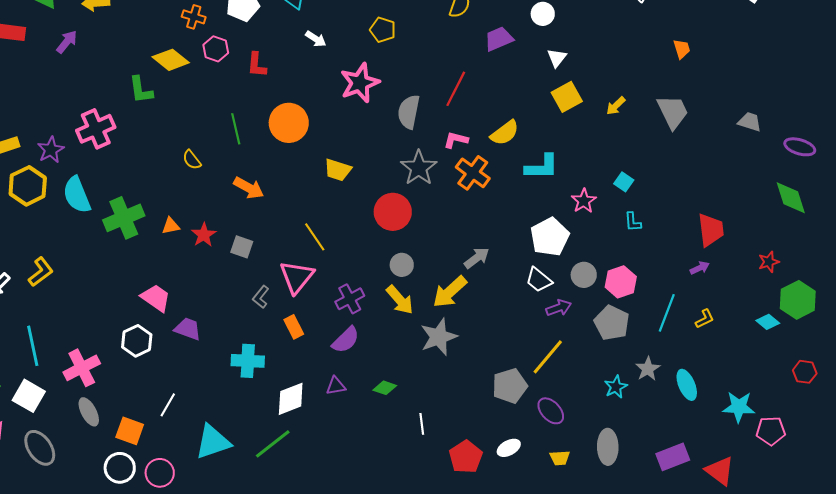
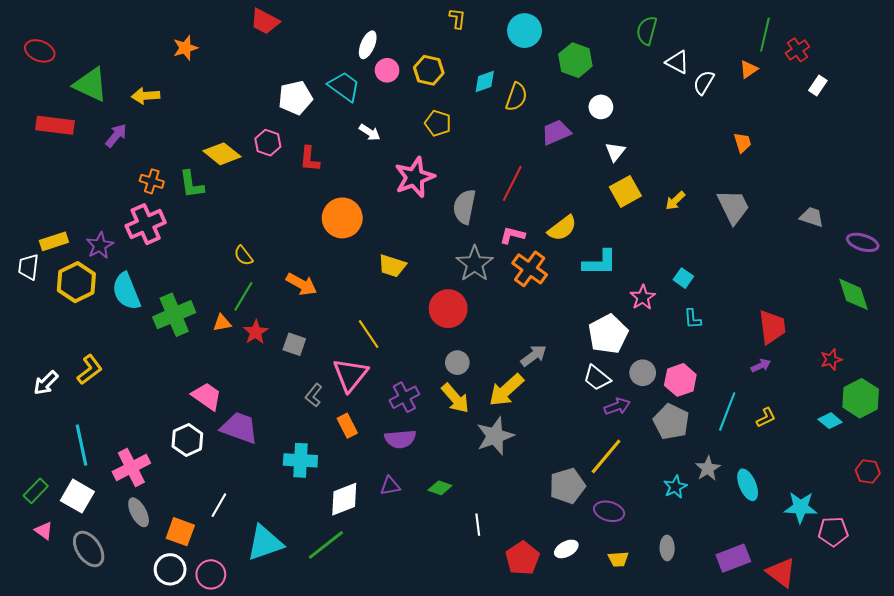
orange cross: (194, 17) -> (152, 181), moved
green line: (236, 129) -> (243, 296), moved, turned 44
purple trapezoid: (188, 329) -> (239, 428), size x1.4
purple semicircle: (346, 340) -> (400, 439), turned 40
purple ellipse: (551, 411) -> (609, 511), turned -32
gray ellipse: (608, 447) -> (667, 548), size x0.7

